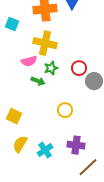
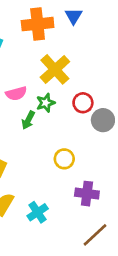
yellow cross: (45, 43) -> (55, 69), moved, turned 35
green arrow: (38, 81) -> (28, 120), turned 96
purple cross: (76, 145) -> (87, 194), moved

